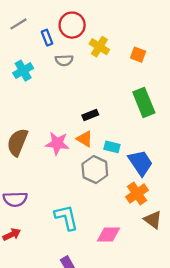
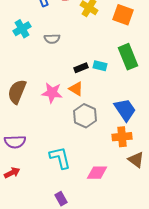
orange square: (138, 55) -> (123, 15), size x1.5
gray semicircle: (64, 60) -> (52, 39), moved
cyan rectangle: (112, 147) -> (100, 66), moved
orange cross: (137, 193) -> (122, 137), turned 30

